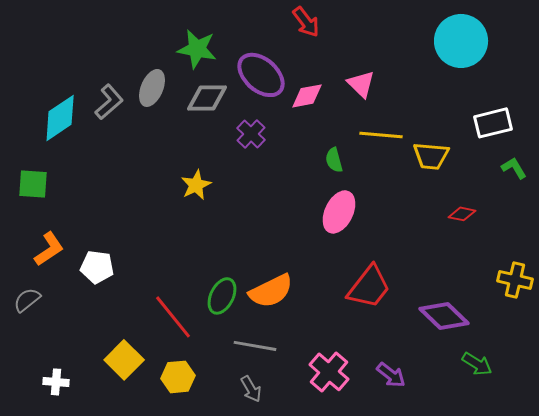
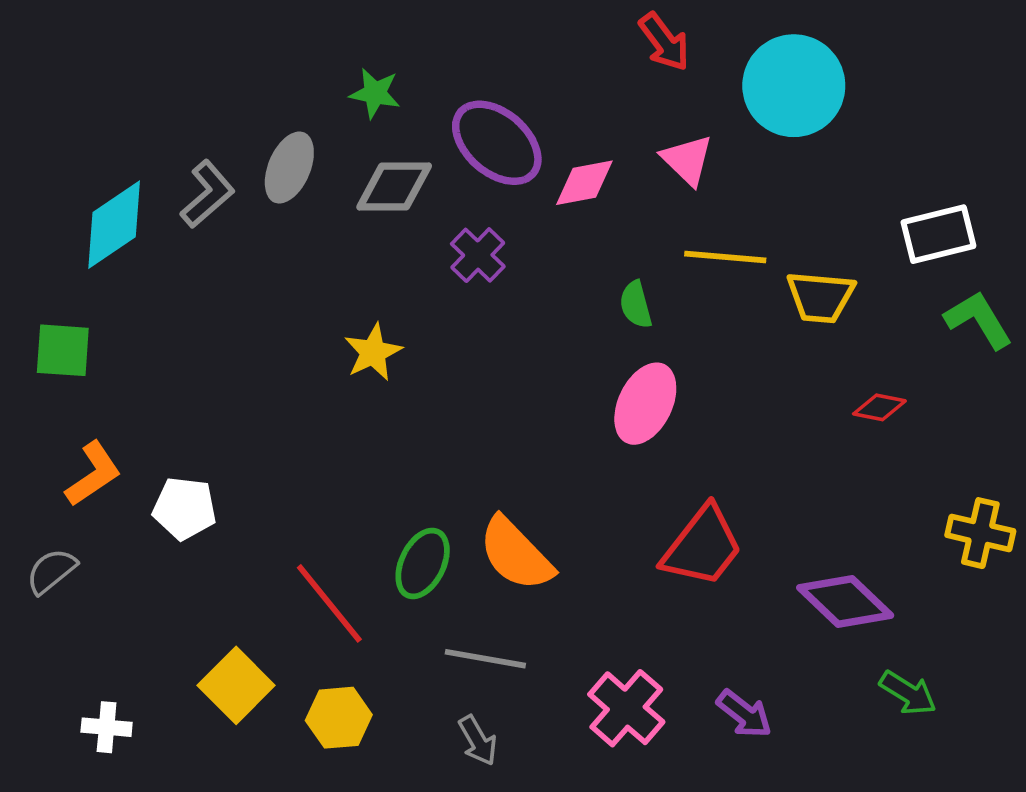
red arrow: (306, 22) -> (664, 42), moved
cyan circle: (461, 41) -> (794, 86), moved
green star: (197, 49) -> (375, 93), size x0.7
green L-shape: (514, 168) -> (978, 320), size x1.4
orange semicircle: (271, 291) -> (516, 554), turned 72

